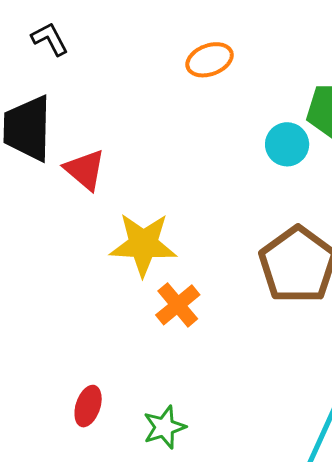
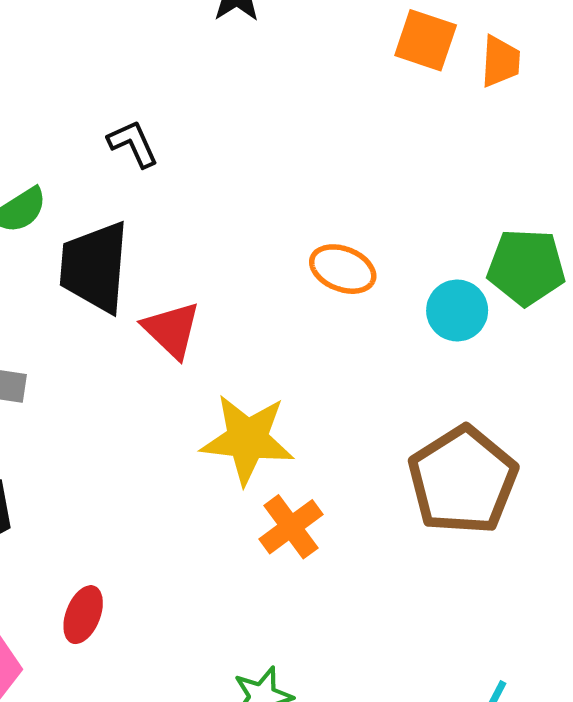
orange ellipse: (210, 60) -> (343, 269), moved, turned 39
red ellipse: (88, 406) -> (83, 615), moved

